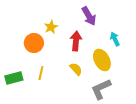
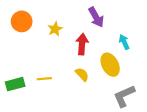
orange circle: (34, 43) -> (22, 21), moved
yellow line: (41, 73) -> (44, 79), turned 72
gray L-shape: (101, 89) -> (124, 96), moved

